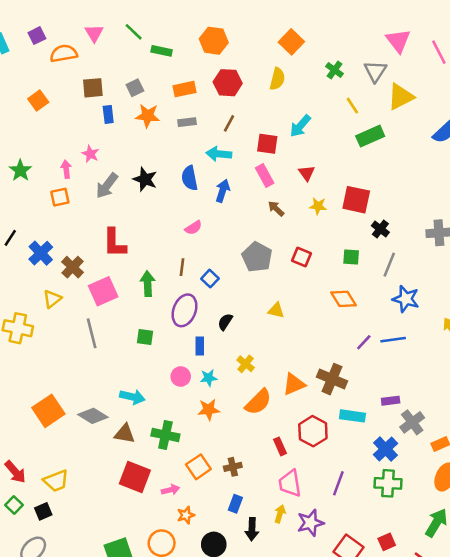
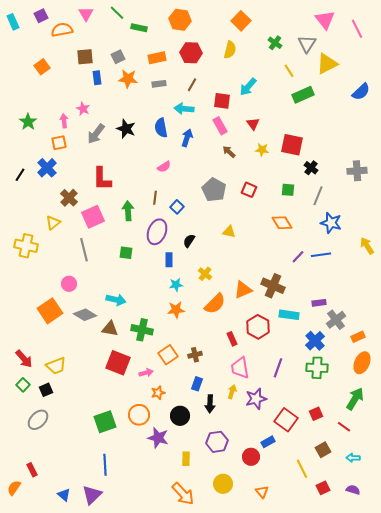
blue cross: (41, 253) -> (47, 168), moved
pink circle: (181, 377) -> (69, 284), moved

